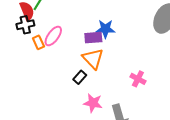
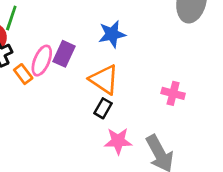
purple rectangle: (93, 38) -> (64, 54), moved, turned -48
black rectangle: (80, 77) -> (103, 108), moved

